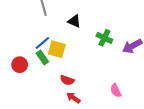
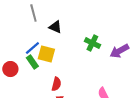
black triangle: (74, 21) -> (55, 27), moved
red semicircle: (67, 80) -> (56, 84), turned -96

